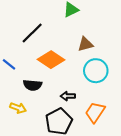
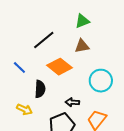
brown triangle: (85, 44) -> (82, 46), moved
black semicircle: (33, 85) -> (40, 89), turned -96

